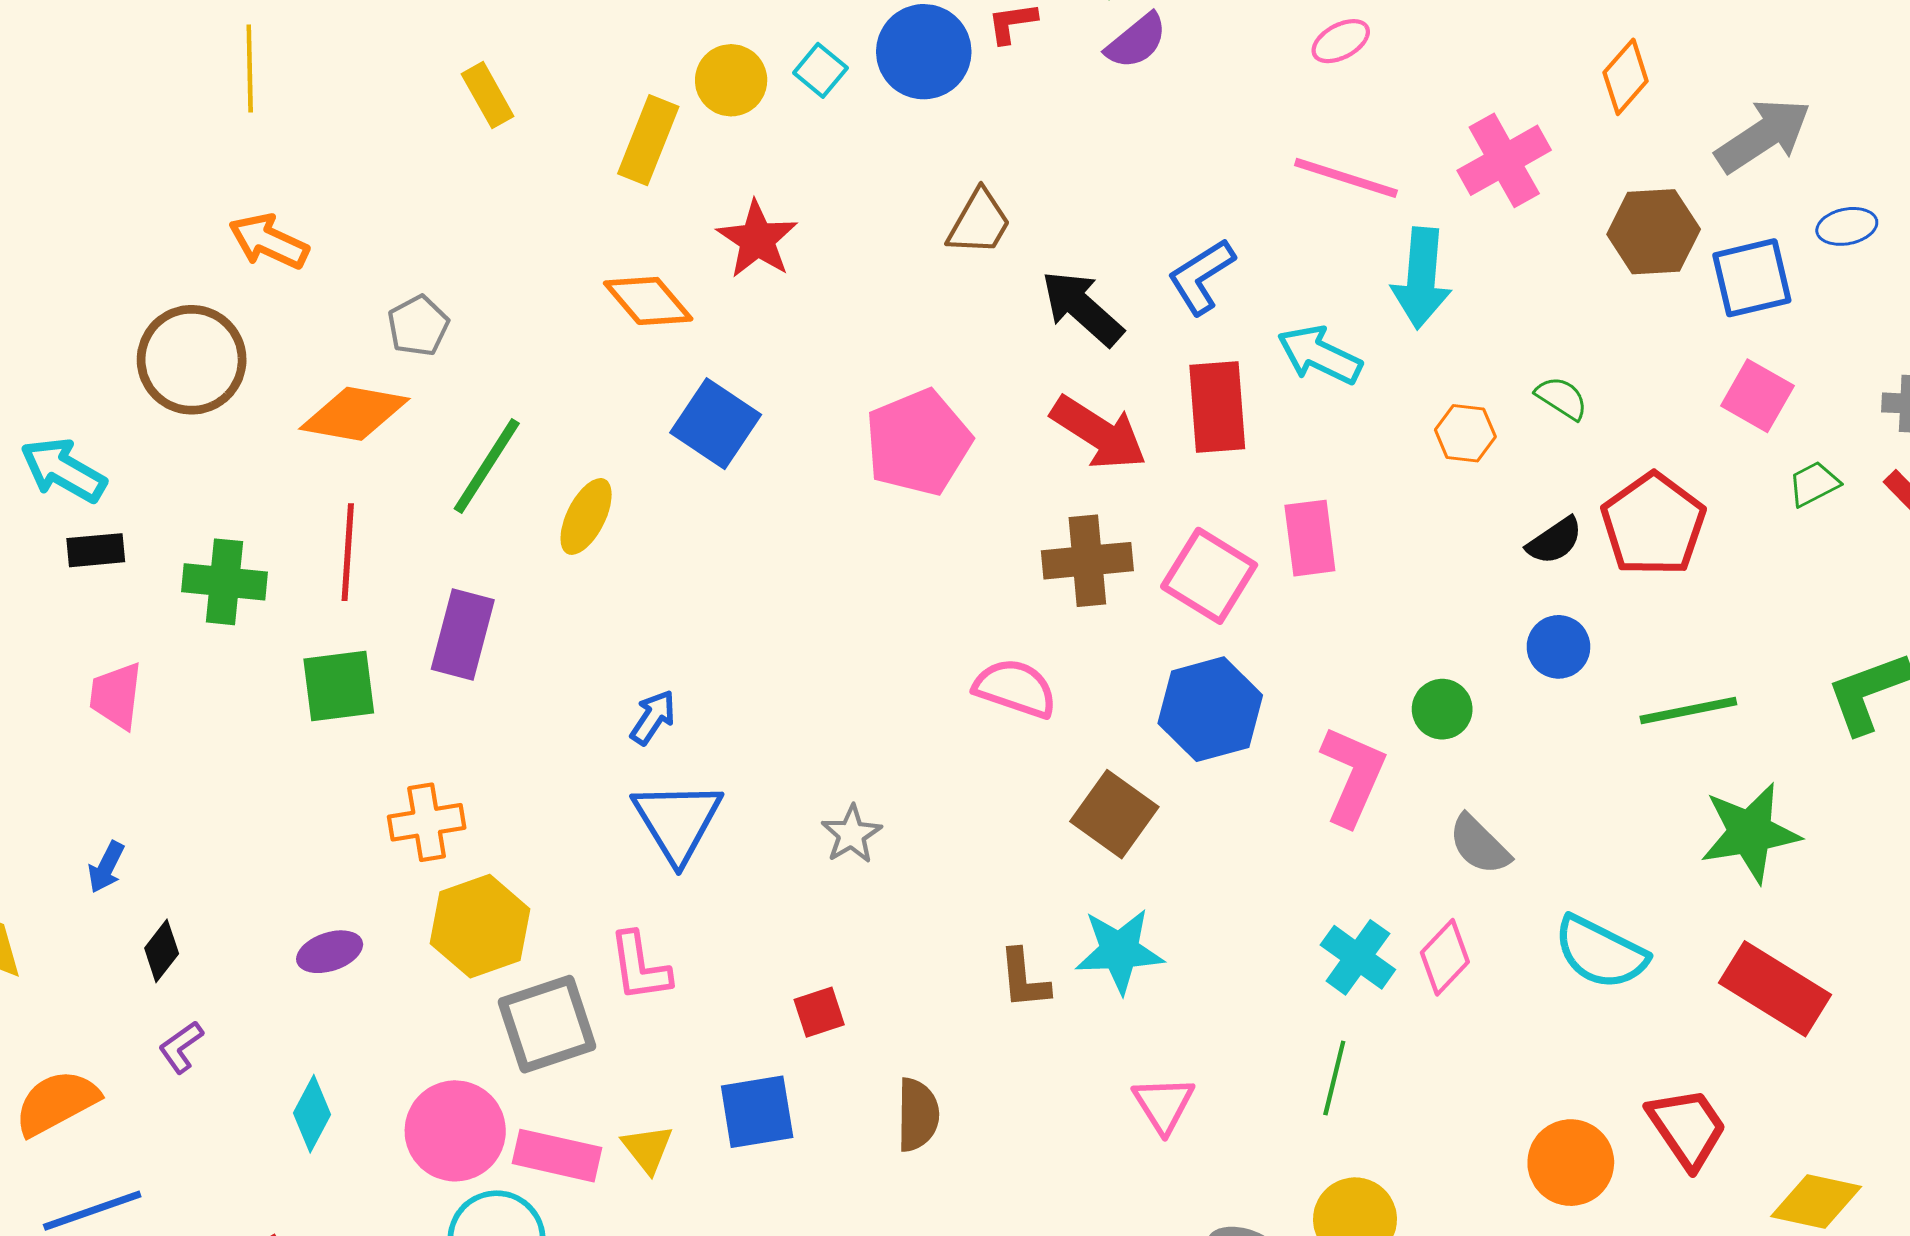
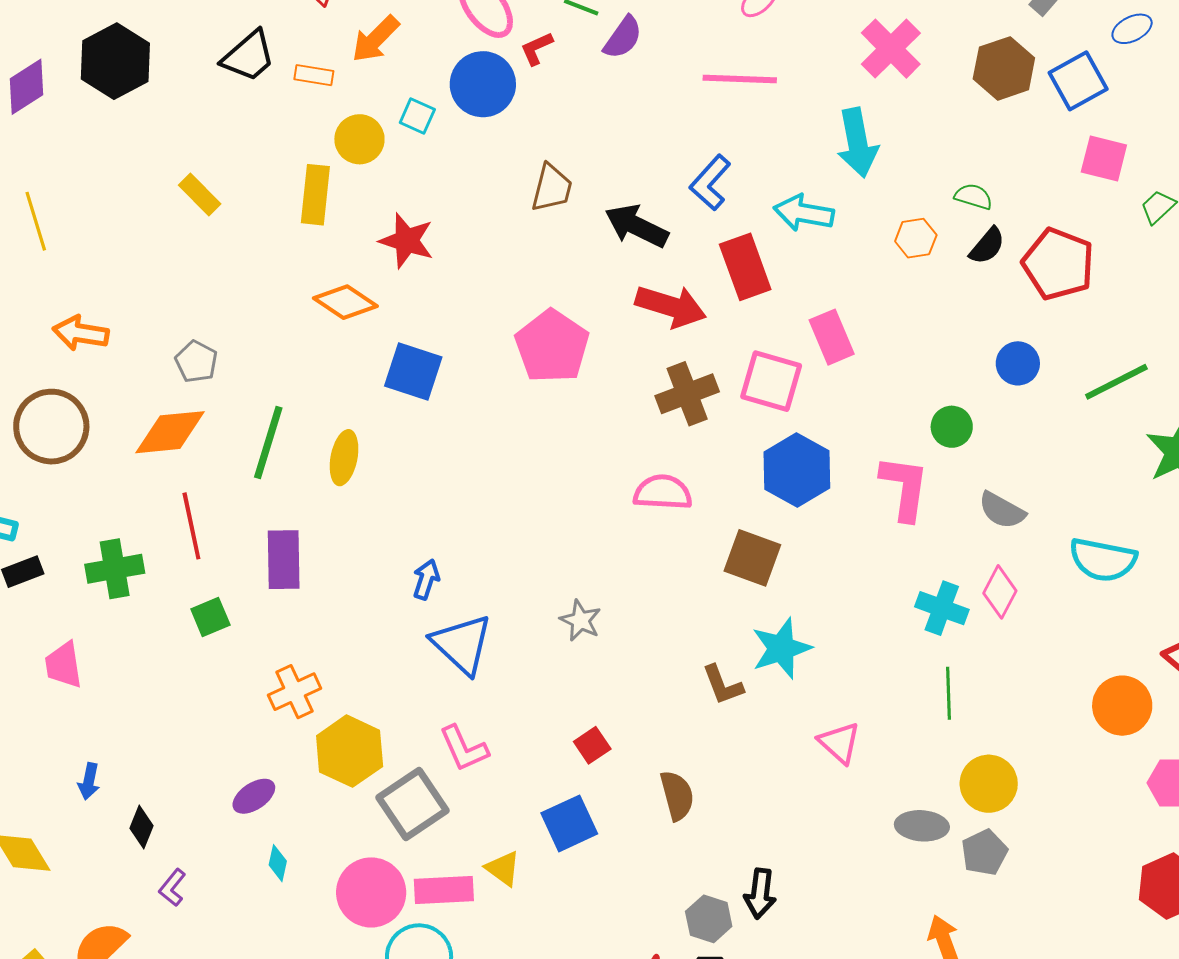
pink line: (1346, 178) -> (740, 79), moved
black semicircle: (1555, 541) -> (987, 246), moved
green square: (339, 686) -> (210, 617), size x0.7
cyan diamond: (312, 1114) -> (278, 863), moved, size x0.7

